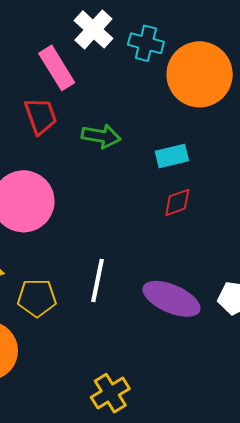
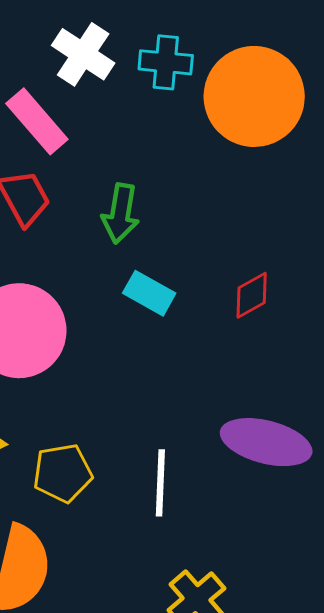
green arrow: (101, 136) -> (121, 213), turned 99
cyan rectangle: (172, 156) -> (149, 293), moved, turned 52
white line: (97, 280) -> (160, 483), moved

